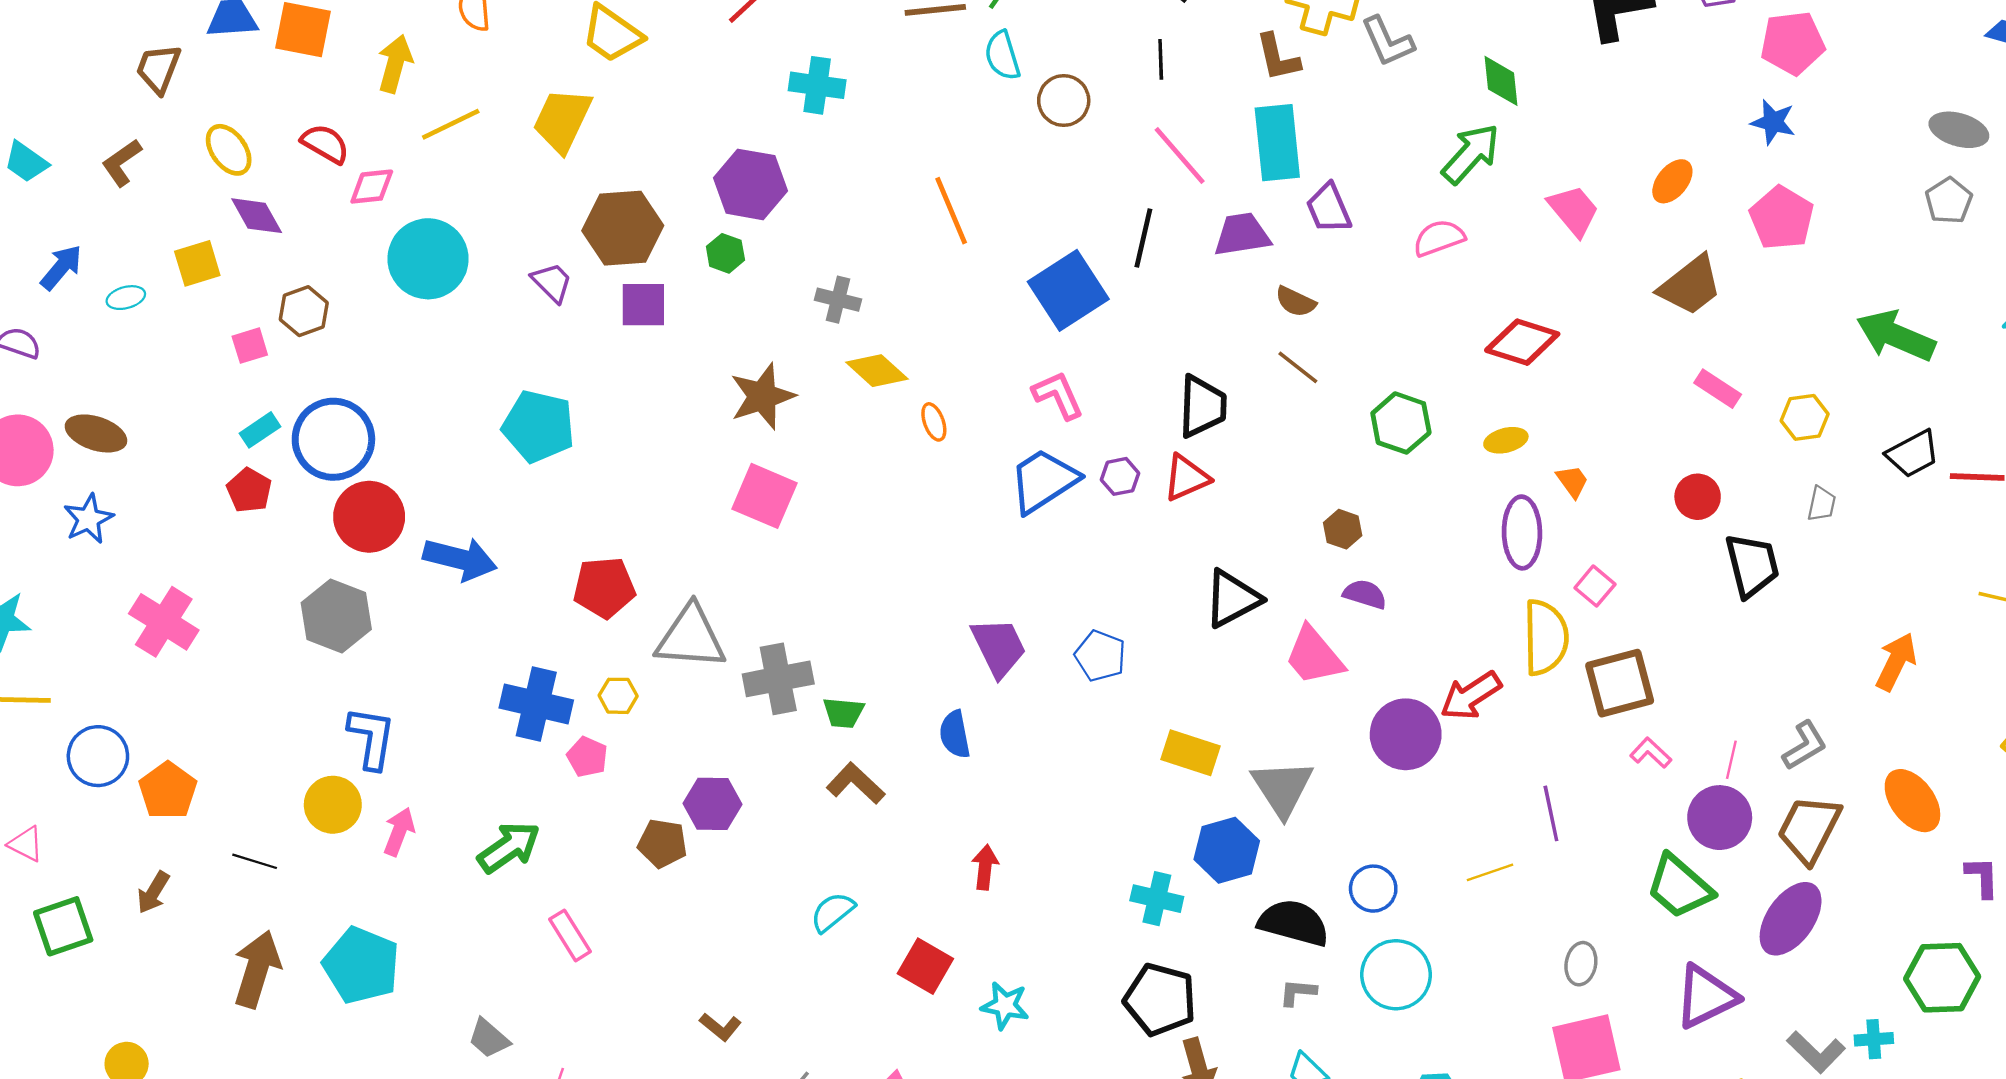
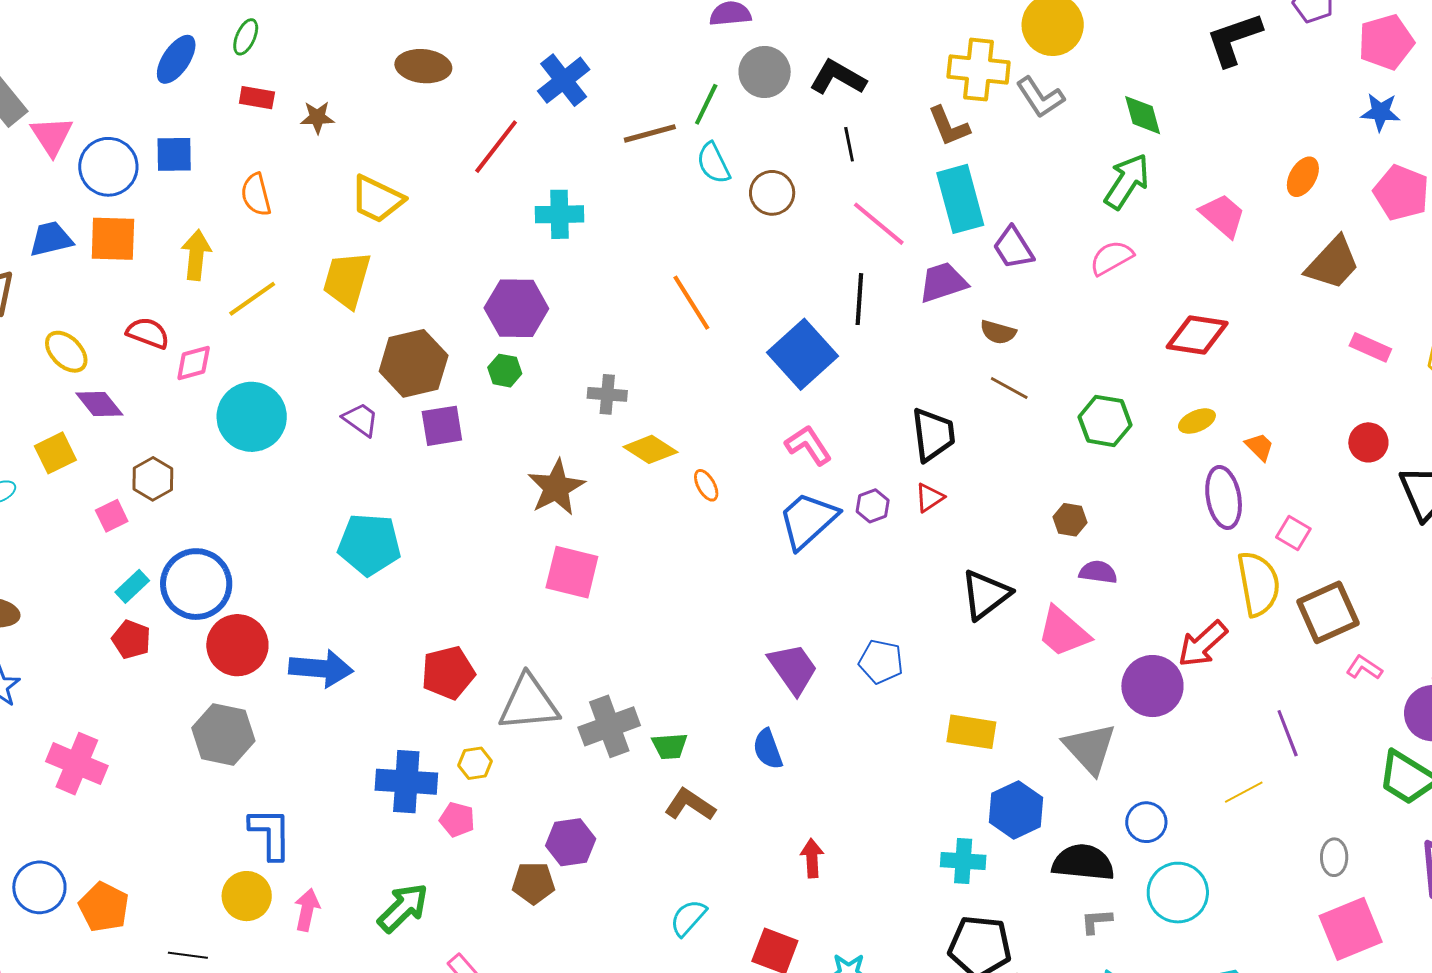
red triangle: (1186, 478) -> (930, 498), size x0.7
gray triangle: (1282, 788) -> (1090, 748), moved

